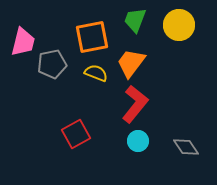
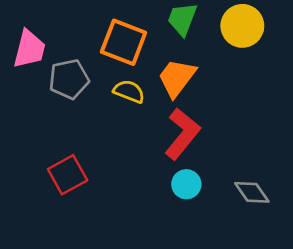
orange square: (92, 37) -> (124, 42), turned 32
red square: (76, 134) -> (68, 175), moved

